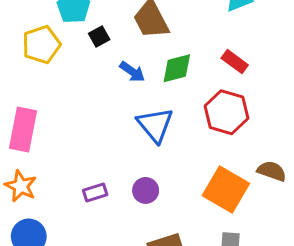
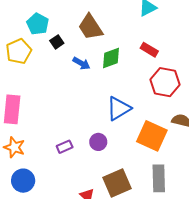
red hexagon: (226, 112) -> (165, 82), moved
blue triangle: (155, 125) -> (119, 108), moved, turned 44

